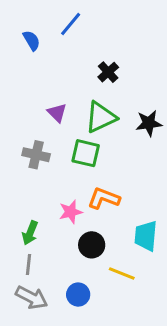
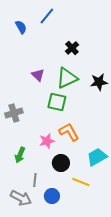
gray cross: (36, 155) -> (14, 113), moved, turned -30
orange L-shape: (104, 198) -> (69, 132), turned 40
cyan trapezoid: (146, 236) -> (97, 157), turned 55
gray line: (29, 264) -> (35, 180), moved

